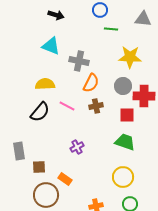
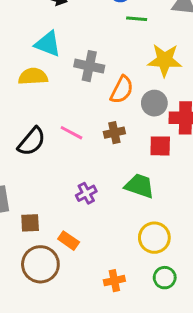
orange semicircle: (91, 83) -> (122, 90), moved
yellow semicircle: (45, 84) -> (33, 76), moved
green trapezoid: (125, 142) -> (140, 186), moved

